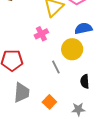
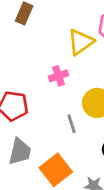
orange square: (49, 102) -> (56, 170), size x1.6

